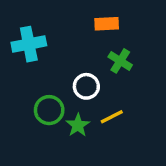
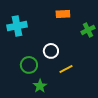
green cross: (120, 61) -> (88, 30), moved, turned 32
green star: (78, 125) -> (40, 86), moved

